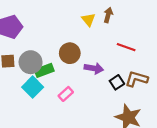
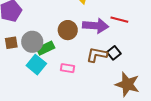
purple arrow: (94, 68) -> (96, 26), moved, size x1.4
brown L-shape: (137, 79) -> (97, 55), moved
pink rectangle: (66, 94) -> (68, 68), turned 56

